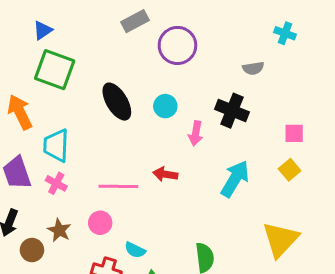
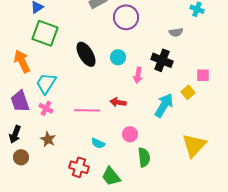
cyan trapezoid: (56, 145) -> (46, 83), turned 30
yellow square: (290, 170) -> (188, 92), moved
pink circle: (100, 223) -> (130, 134), moved
brown circle: (32, 250) -> (21, 157), moved
cyan semicircle: (135, 250) -> (98, 143), moved

